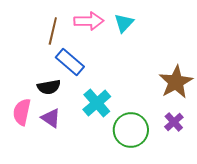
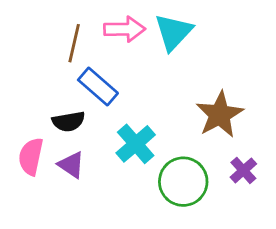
cyan triangle: (124, 23) -> (173, 32), size x1.4
brown star: (176, 82) -> (220, 114), moved

